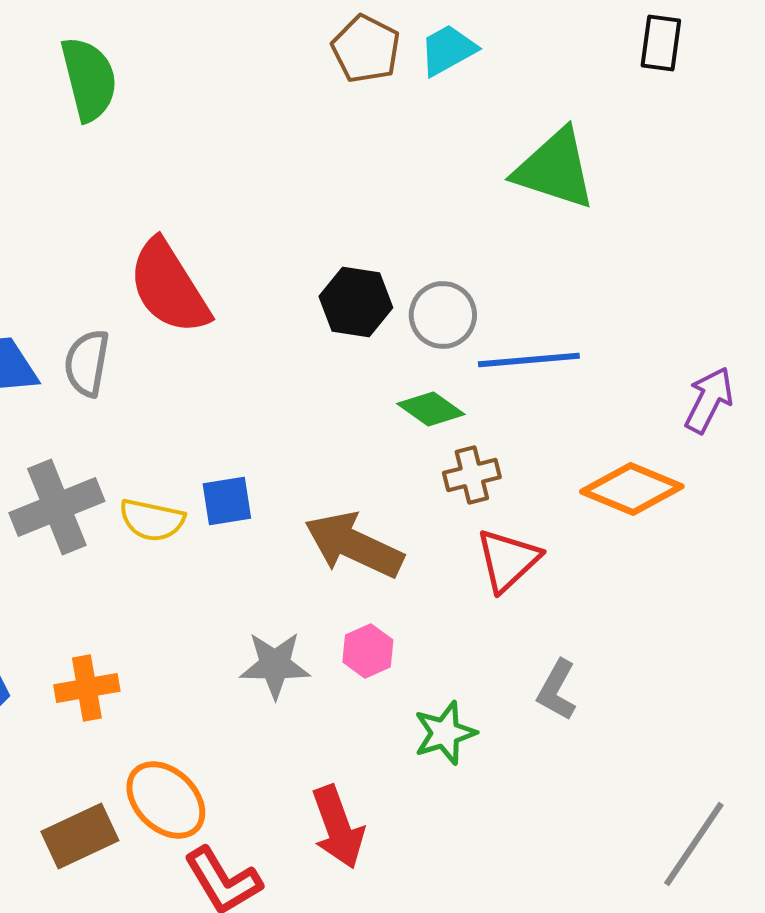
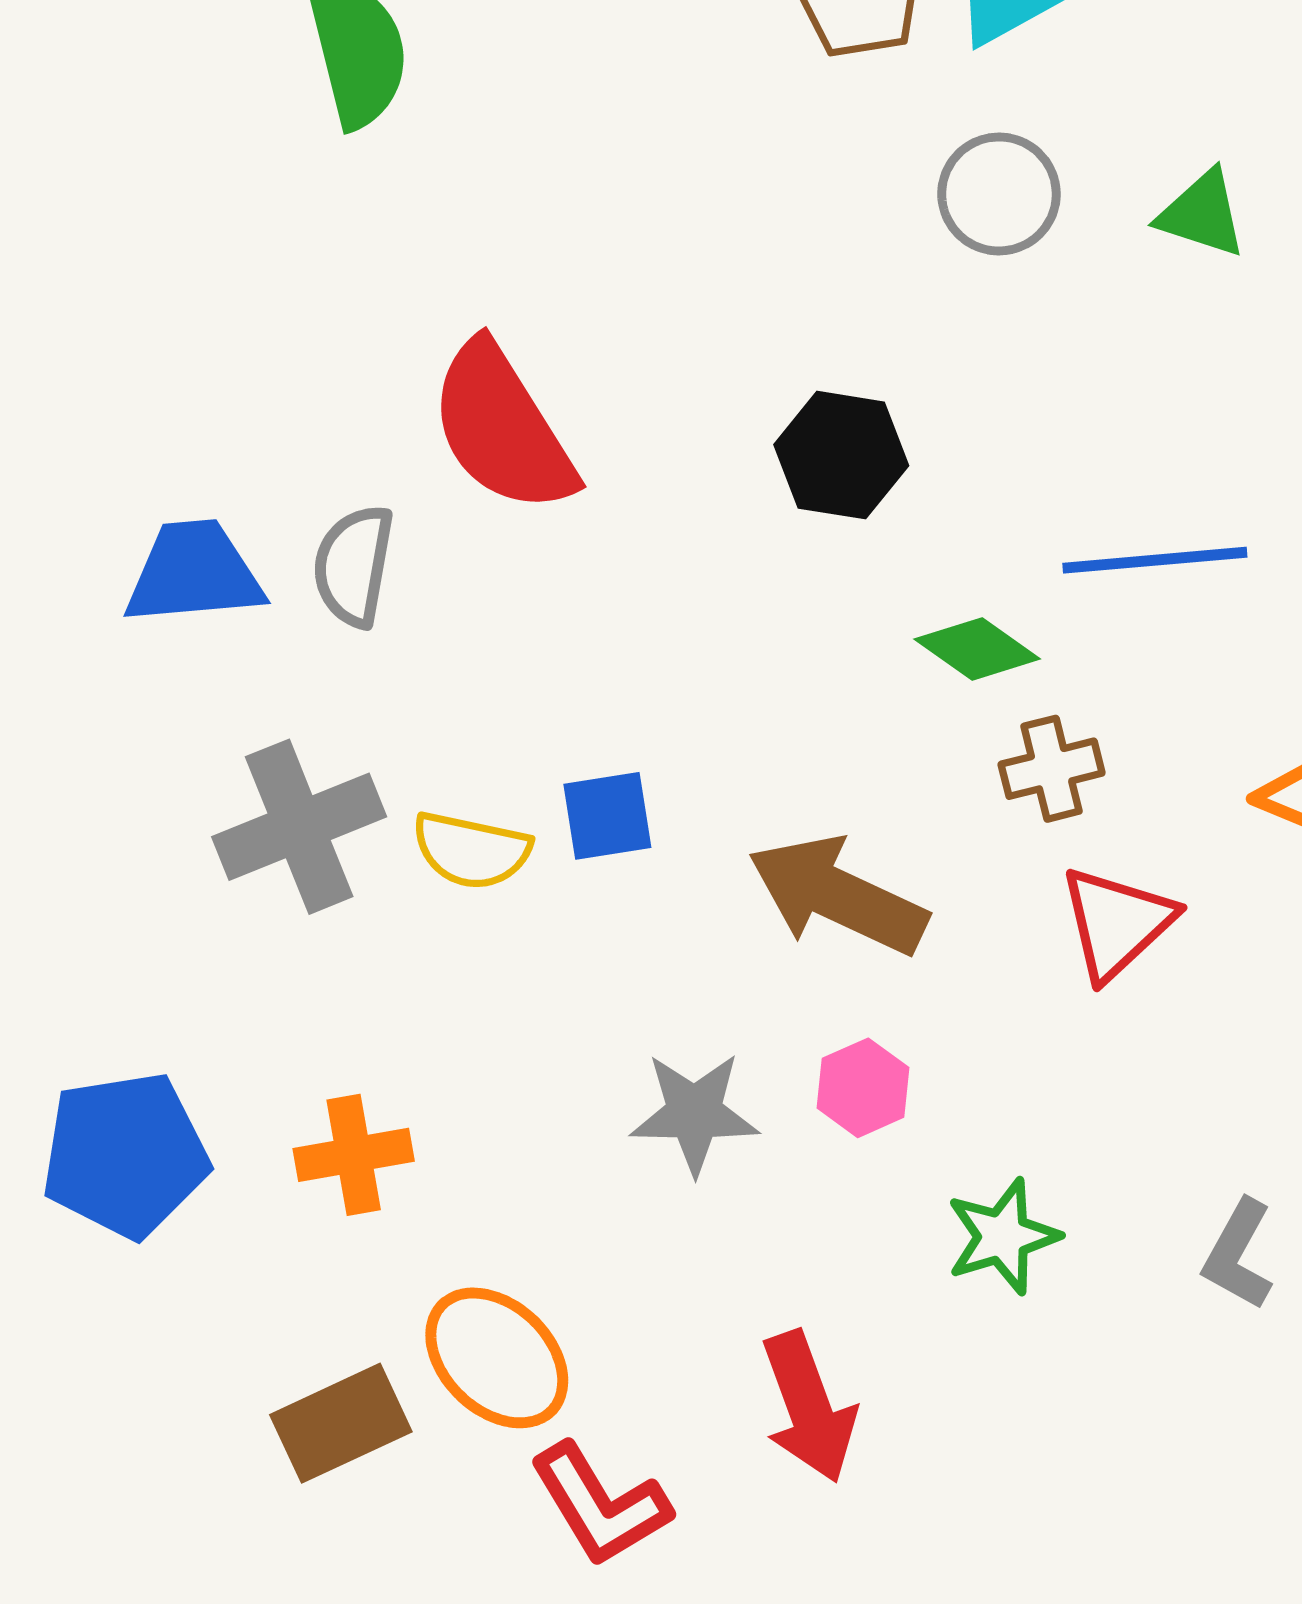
green triangle: (555, 169) -> (1202, 214), size x0.6
gray circle: (443, 315) -> (999, 194), moved
gray L-shape: (557, 690) -> (1238, 1255), moved

